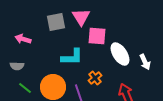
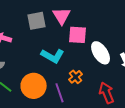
cyan L-shape: (72, 57) -> (53, 56), turned 30

